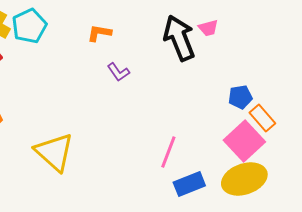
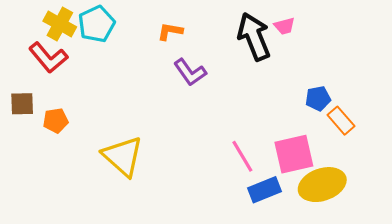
purple L-shape: (118, 72) -> (190, 72), size x1.4
pink square: (244, 141) -> (294, 154), moved, turned 30
pink line: (168, 152) -> (242, 156), turned -52

